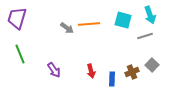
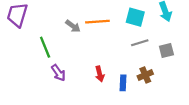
gray line: (145, 36) -> (140, 43), moved
green line: (20, 54) -> (45, 47), moved
gray square: (152, 65) -> (166, 51), moved, turned 32

